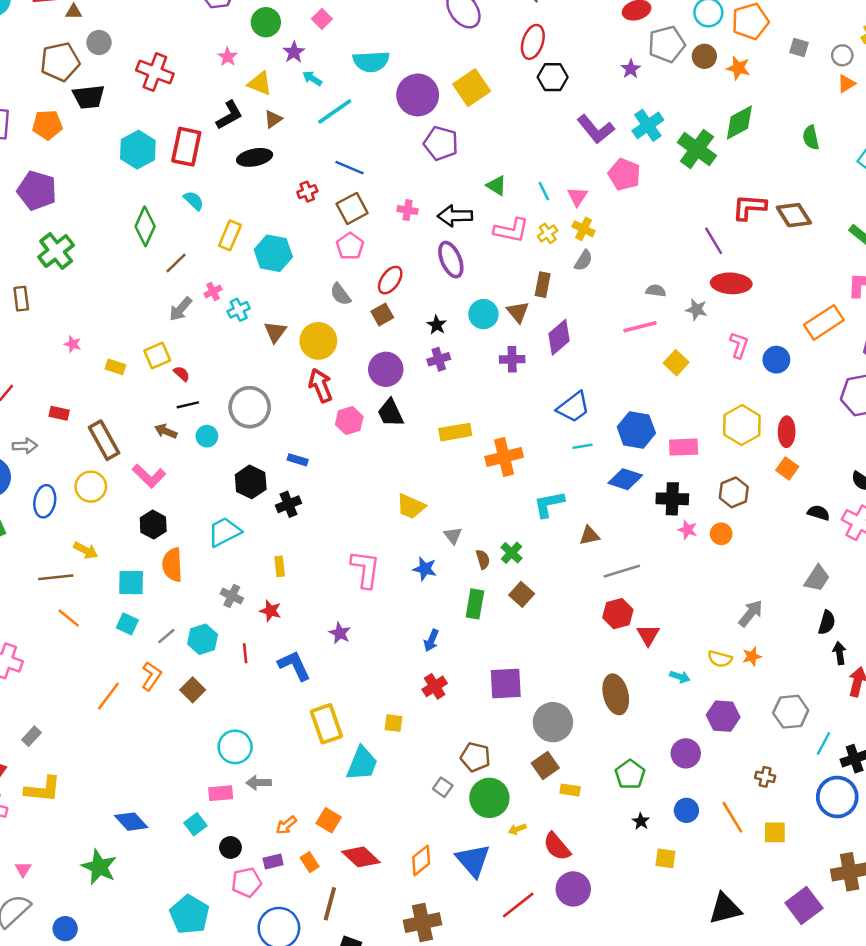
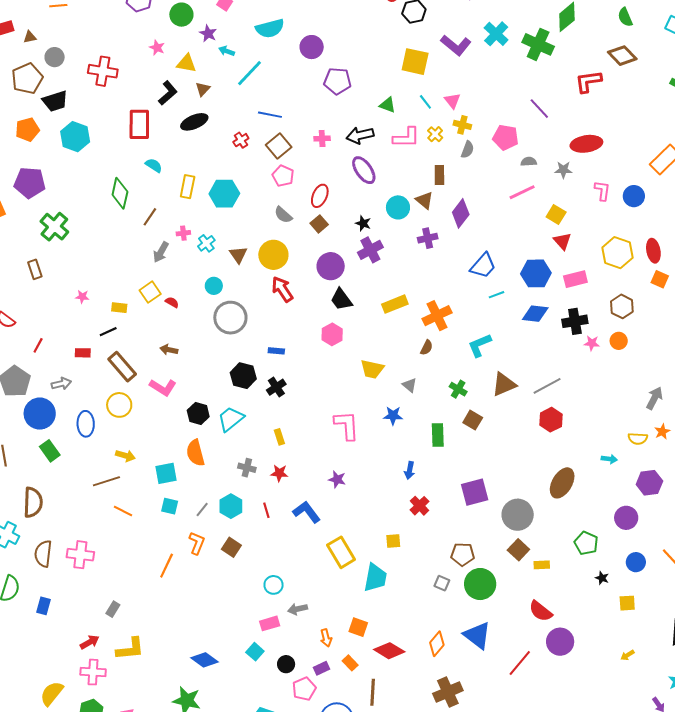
yellow square: (472, 88) -> (415, 62), moved, turned -32
purple circle: (418, 95) -> (312, 47), size x0.7
cyan hexagon: (138, 150) -> (75, 137), moved
pink pentagon: (624, 174) -> (506, 137), moved
brown diamond: (794, 215) -> (622, 56), moved
purple line: (714, 241) -> (539, 109), moved
pink cross: (213, 291) -> (183, 233), turned 32
purple cross: (439, 359) -> (370, 250), size x1.4
black line: (188, 405) -> (108, 332), moved
pink hexagon: (349, 421) -> (332, 334), moved
cyan circle: (207, 436) -> (214, 286), moved
black hexagon: (153, 525) -> (198, 414), moved
brown triangle: (589, 536) -> (504, 384), moved, size x1.5
brown semicircle: (483, 559) -> (427, 348), moved, turned 56
red triangle: (648, 635) -> (562, 241), moved
brown ellipse: (616, 694) -> (562, 483), turned 56
cyan circle: (235, 747) -> (274, 585), size x0.7
orange arrow: (286, 825) -> (326, 638), turned -54
yellow arrow: (517, 829) -> (627, 655), moved

